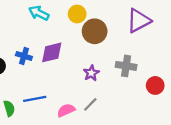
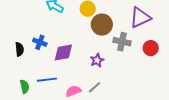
purple diamond: (52, 52) -> (63, 53), moved
gray cross: (126, 66) -> (122, 42), moved
red circle: (155, 85) -> (151, 48), moved

